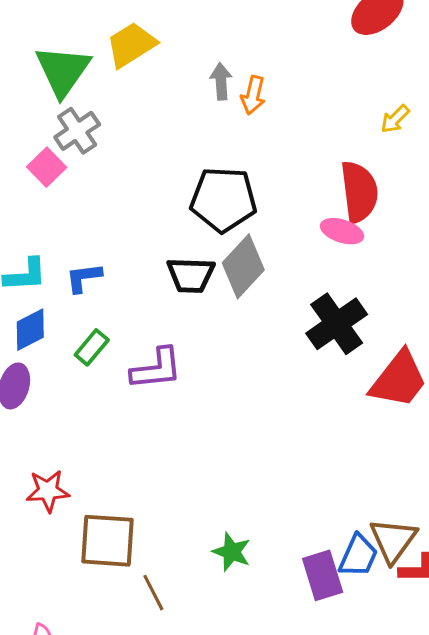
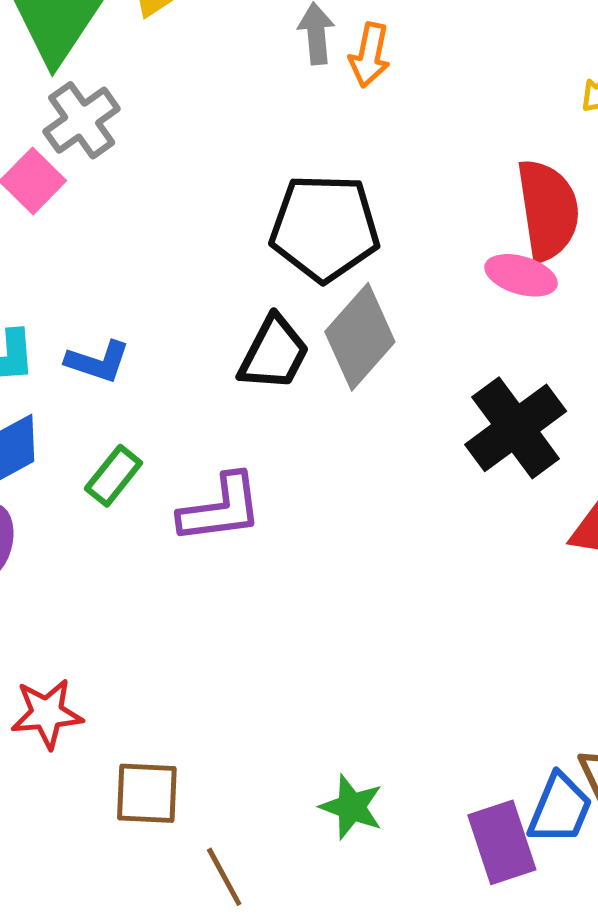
black trapezoid: (191, 275) -> (274, 353), turned -63
blue L-shape: (84, 278) -> (98, 362), turned -153
brown square: (108, 541) -> (147, 793), size x0.7

